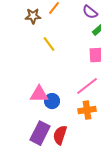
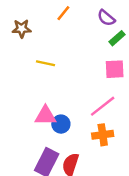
brown star: (33, 16) -> (22, 29), moved
yellow line: (49, 44) -> (45, 63), moved, turned -42

